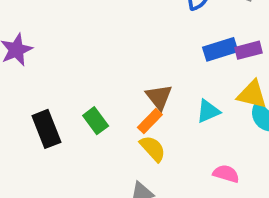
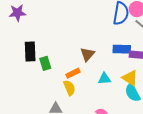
brown triangle: (159, 97) -> (87, 54), moved
black rectangle: (46, 129) -> (30, 52), moved

